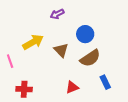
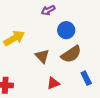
purple arrow: (57, 14) -> (48, 10), moved
brown triangle: (61, 50) -> (42, 56), moved

